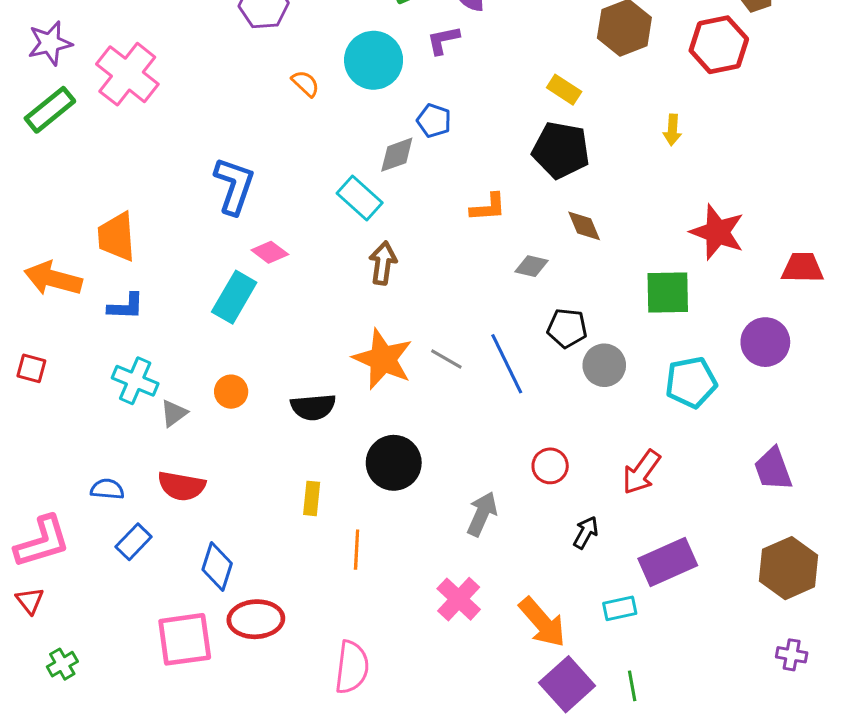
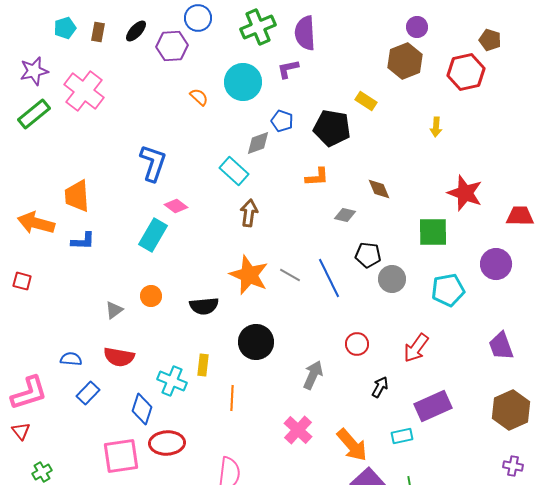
black pentagon: (561, 150) -> (332, 128), moved
cyan cross: (135, 381) -> (172, 381), moved

